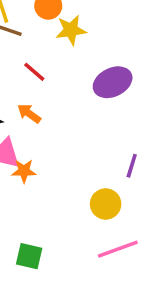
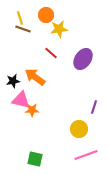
red line: (34, 72) -> (51, 53), moved
purple ellipse: (113, 82) -> (83, 59), turned -30
orange arrow: (29, 114) -> (35, 77), size x1.5

